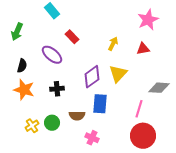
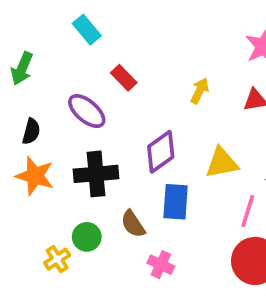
yellow triangle: (118, 74) -> (222, 163), moved, turned 36
black cross: (57, 89) -> (96, 174), size x1.6
brown semicircle: (77, 116) -> (133, 224), turned 56
yellow cross: (32, 126) -> (57, 259), moved

